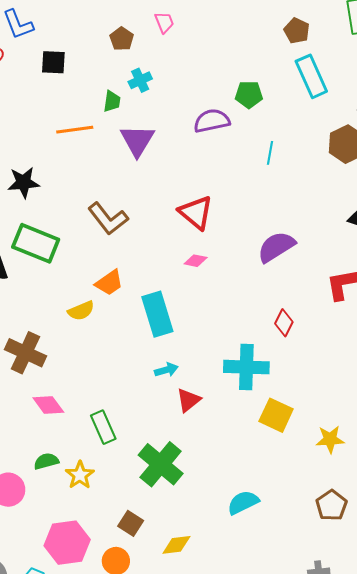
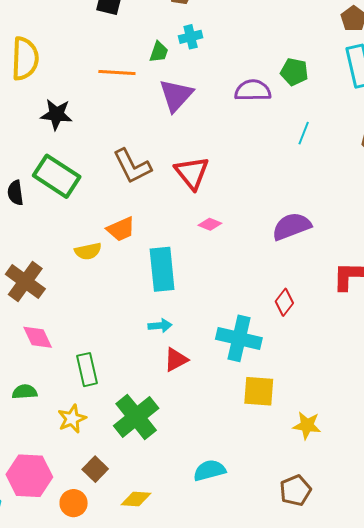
red triangle: (196, 213) -> (192, 173), moved
yellow square: (276, 415) -> (259, 391), turned -32
yellow star: (80, 475) -> (72, 419), moved

